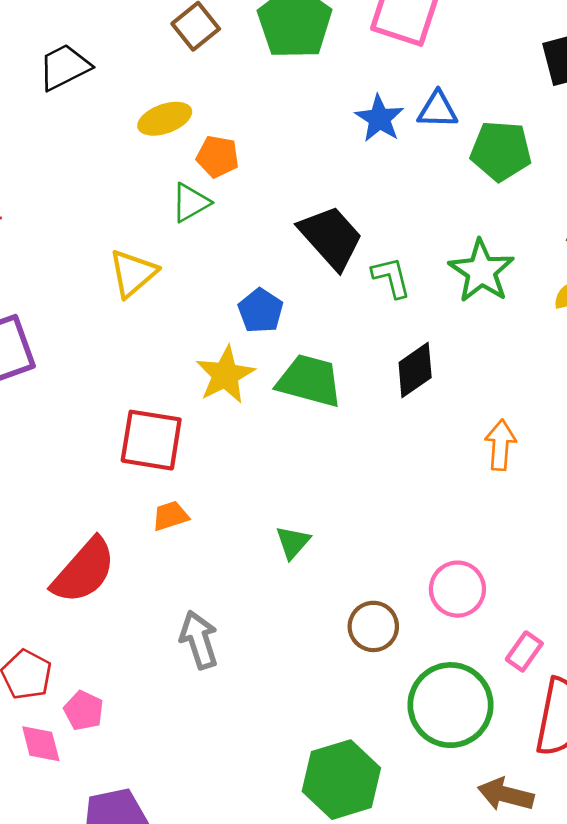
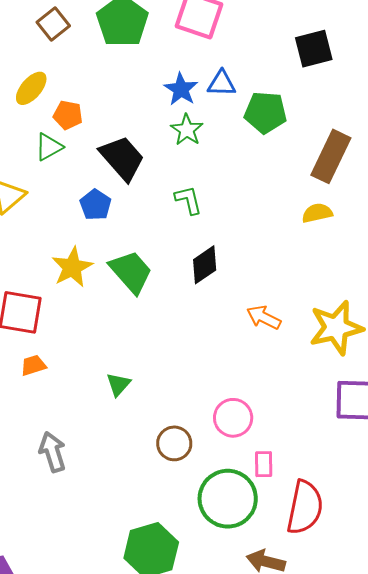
yellow ellipse: (165, 119) -> (31, 88), turned -30
black trapezoid: (331, 237) -> (122, 158), moved
green star: (481, 271) -> (187, 130), moved, size x0.7
blue pentagon: (261, 311) -> (95, 205), moved
green trapezoid: (309, 381) -> (131, 272), turned 33
orange arrow: (500, 445) -> (264, 317), turned -68
pink rectangle: (524, 651) -> (264, 464), moved, turned -36

